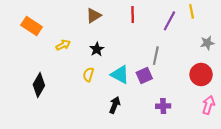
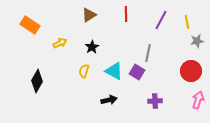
yellow line: (192, 11) -> (187, 22), moved
purple square: (144, 76) -> (137, 72), turned -35
black arrow: (115, 105) -> (109, 100), turned 56

